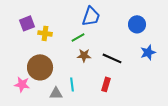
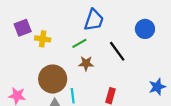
blue star: (148, 52) -> (157, 87), moved
black line: (112, 58) -> (117, 51), moved, turned 30
brown circle: (40, 67) -> (53, 79), moved

